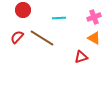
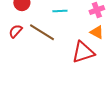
red triangle: (81, 57) -> (83, 52), size x1.6

